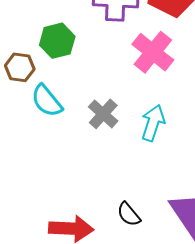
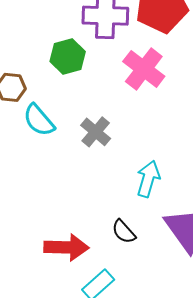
green hexagon: (57, 41) -> (68, 57), moved
cyan arrow: (153, 123) -> (148, 179), moved

